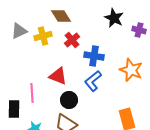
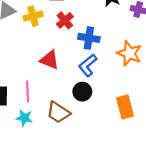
pink line: (32, 93) -> (28, 92), moved
black circle: (69, 100) -> (82, 92), moved

